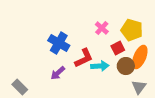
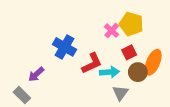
yellow pentagon: (132, 30) -> (131, 24), moved
purple arrow: (58, 73) -> (36, 74), moved
gray triangle: (139, 87) -> (120, 93), moved

